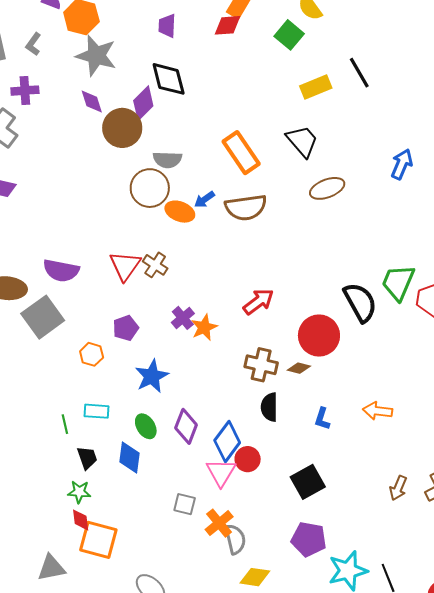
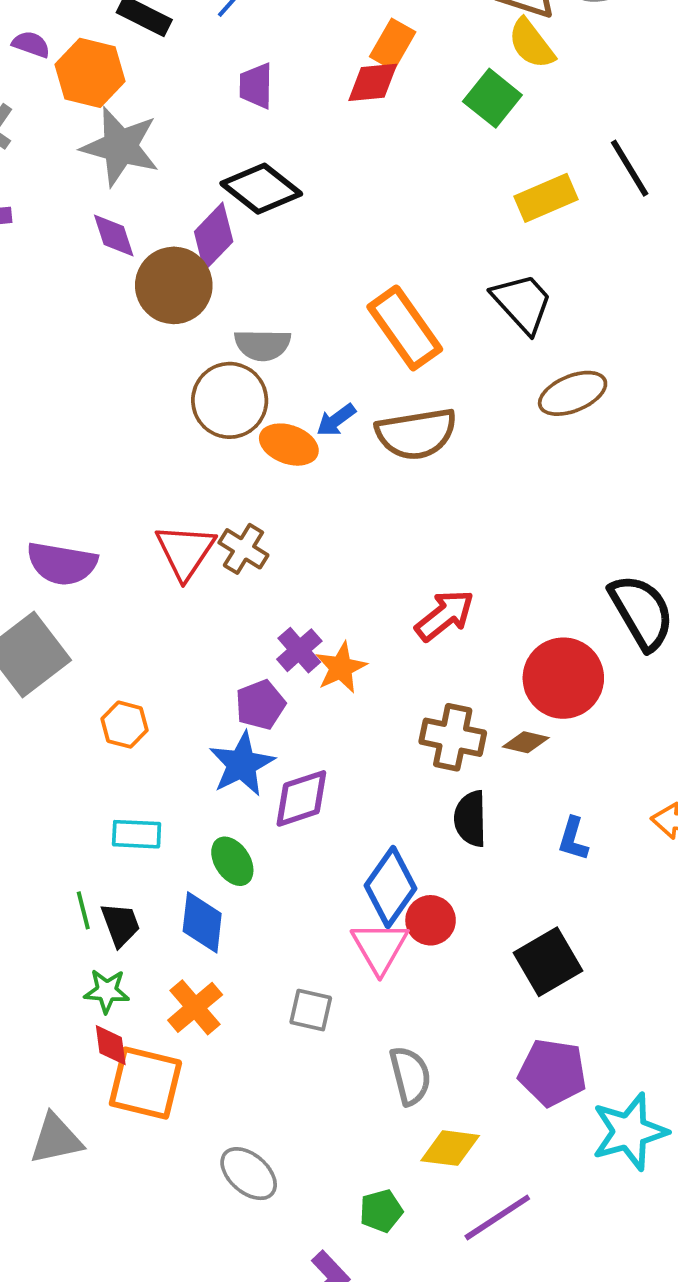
black diamond: (169, 79) -> (261, 189), turned -36
purple pentagon: (126, 328) -> (260, 705), moved
green line: (65, 424) -> (83, 910), moved
purple diamond: (186, 426) -> (301, 798), moved, turned 52
orange cross: (219, 523) -> (195, 1007), moved

